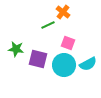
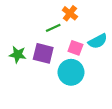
purple square: (38, 59) -> (43, 53), moved
cyan semicircle: (88, 64) -> (98, 41), moved

